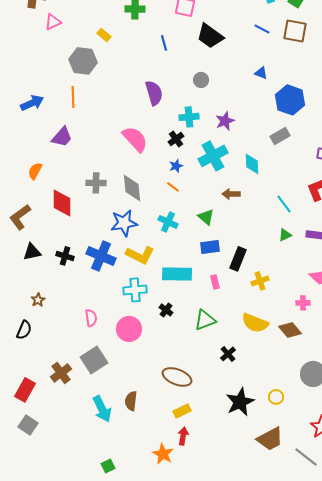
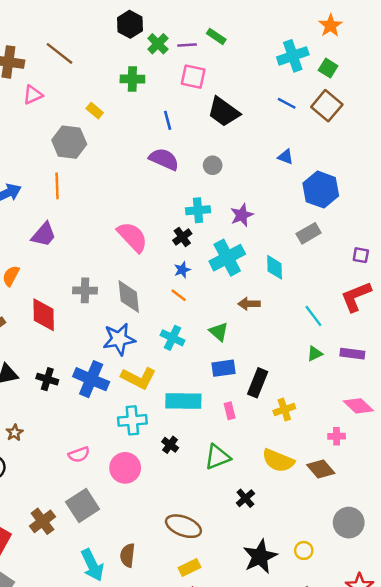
brown square: (295, 31) -> (327, 106), turned 30
purple semicircle: (154, 93) -> (164, 159), moved, turned -50
pink semicircle: (91, 318) -> (79, 454), turned 78

